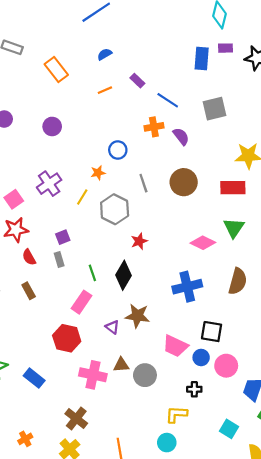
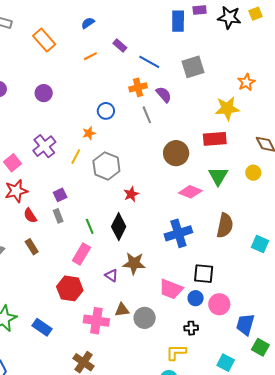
brown circle: (184, 182) -> (176, 153), moved
gray line: (143, 183) -> (147, 115), moved

